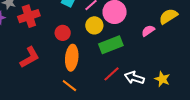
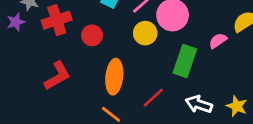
red circle: (63, 33) -> (92, 35), moved
green rectangle: (111, 45) -> (185, 61), moved, turned -50
red line: (112, 74) -> (153, 98), moved

